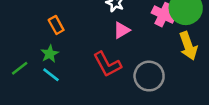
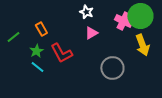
red L-shape: (107, 64) -> (61, 53), moved
green line: (20, 68) -> (13, 37), moved

